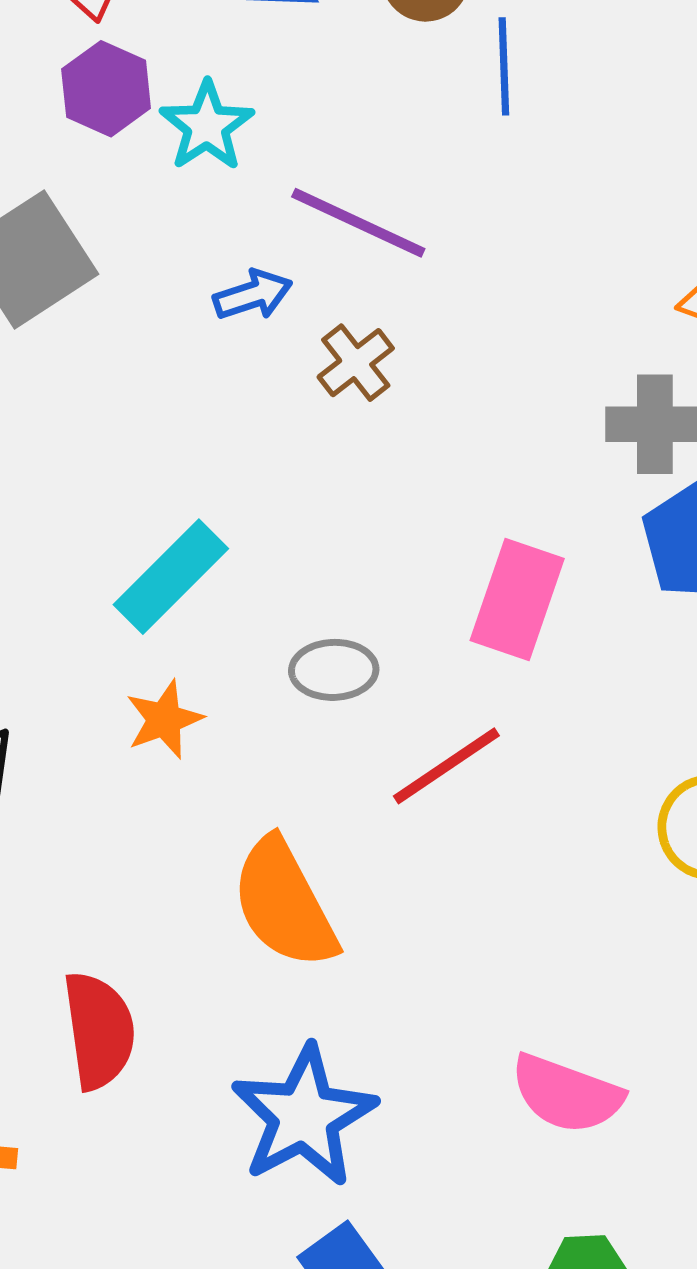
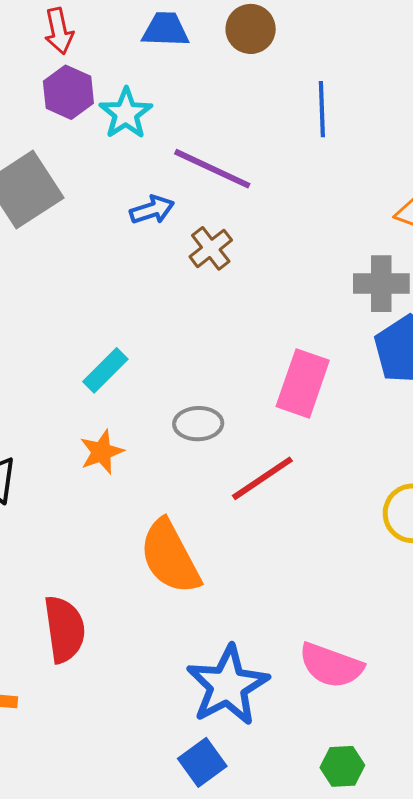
blue line: (504, 66) -> (322, 109), moved
cyan rectangle: (171, 577) -> (105, 370), size x0.7
blue star: (304, 1116) -> (228, 685), moved

